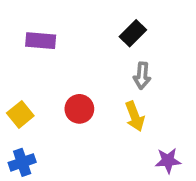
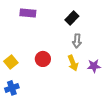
purple rectangle: (41, 41) -> (28, 13), moved
purple star: (168, 161) -> (94, 66), moved

